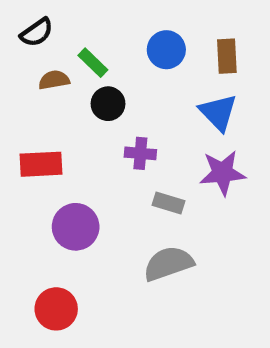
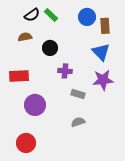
black semicircle: (37, 32) -> (32, 15), moved
blue circle: (166, 50) -> (87, 17), moved
green rectangle: (93, 63) -> (51, 15), moved
gray semicircle: (168, 264) -> (78, 122), size x0.6

